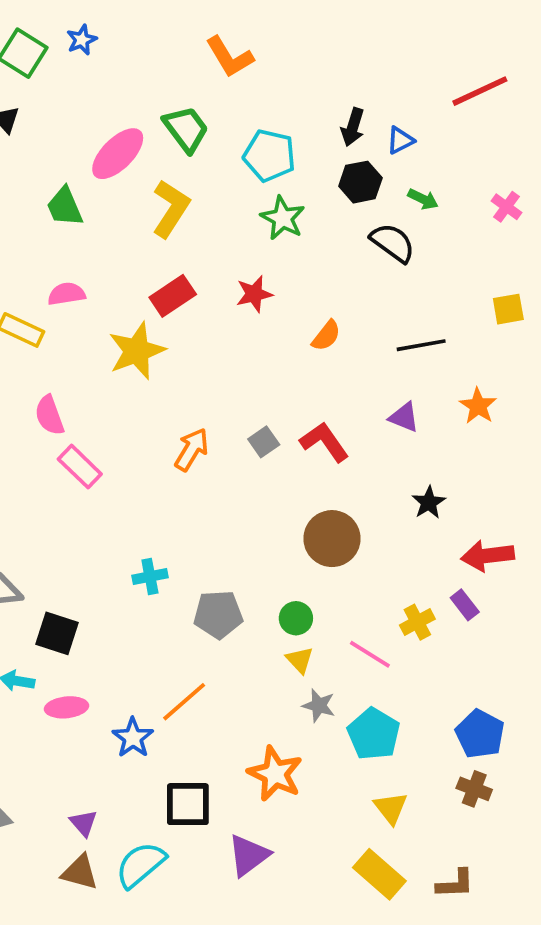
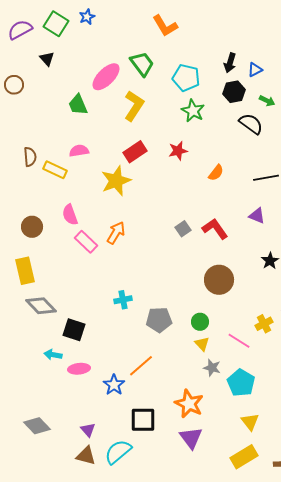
orange arrow: (192, 449) -> (116, 233), moved
purple triangle: (249, 855) -> (191, 438), moved, turned -30
yellow rectangle: (379, 874) -> (244, 457), turned -72

